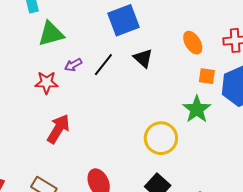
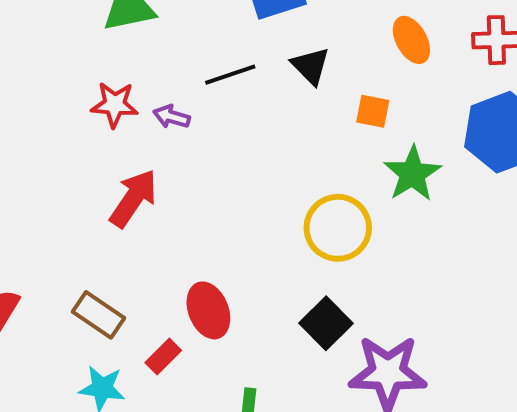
purple arrow: (73, 65) -> (172, 117), moved, turned 42
black line: (103, 65) -> (230, 75), turned 30
orange square: (207, 76) -> (373, 111), moved

